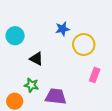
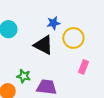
black triangle: (36, 59) -> (43, 45), moved, size x1.5

